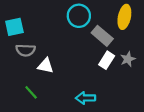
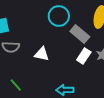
white triangle: (46, 66) -> (42, 54), moved

